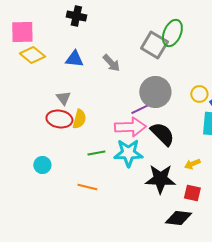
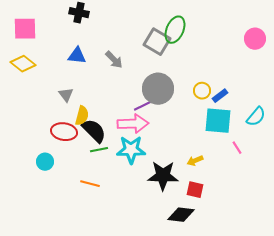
yellow diamond: (32, 55) -> (23, 64), moved
red ellipse: (59, 119) -> (64, 132), moved
black semicircle: (162, 134) -> (94, 131), moved

